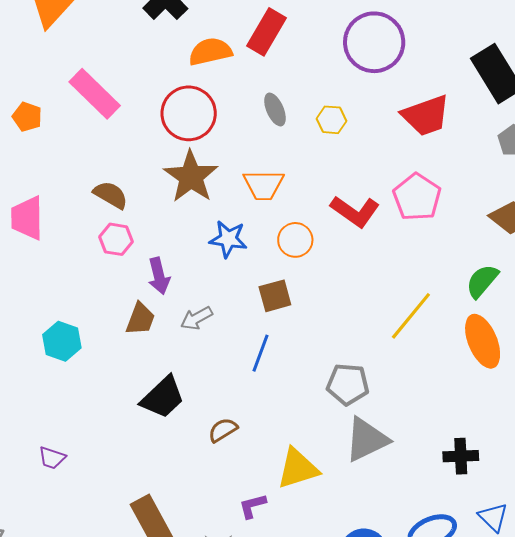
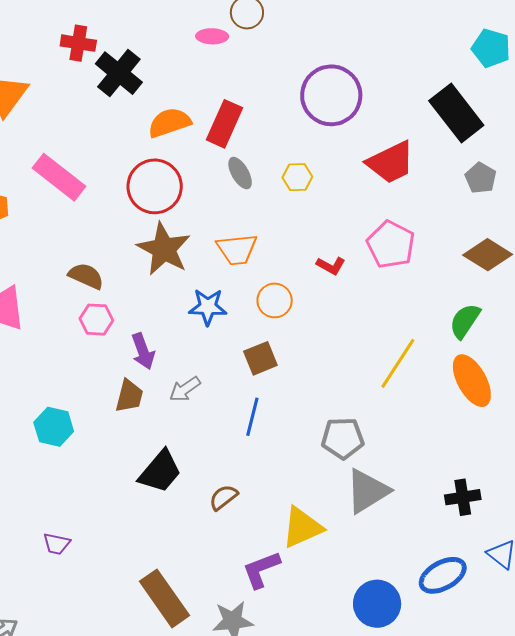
red rectangle: (267, 32) -> (225, 124), moved
red L-shape: (355, 211) -> (331, 266), size x0.6
purple L-shape: (252, 506) -> (261, 570), size x1.4

